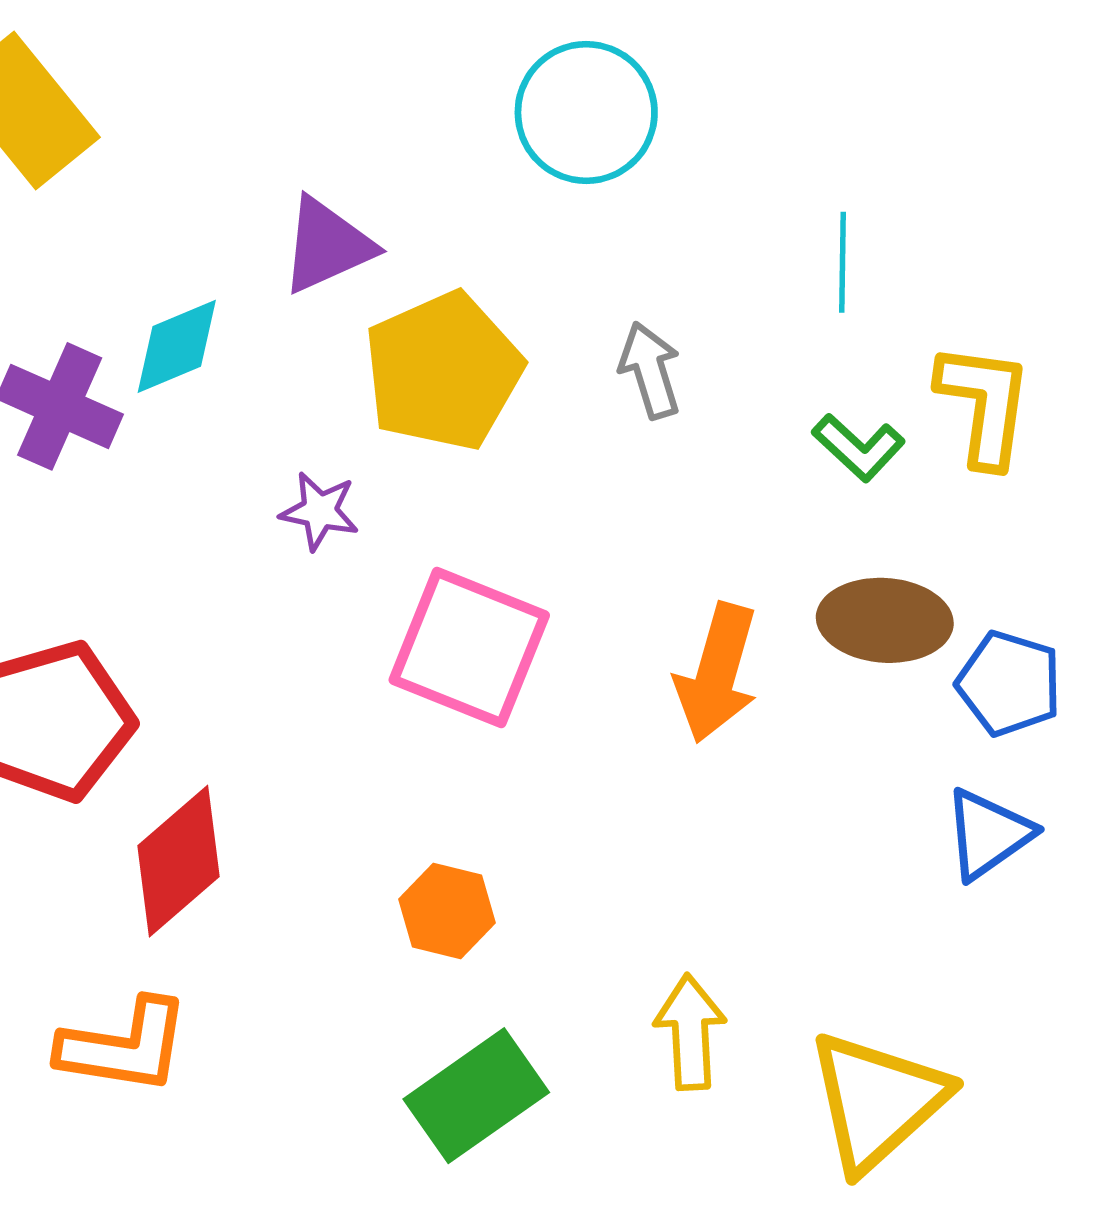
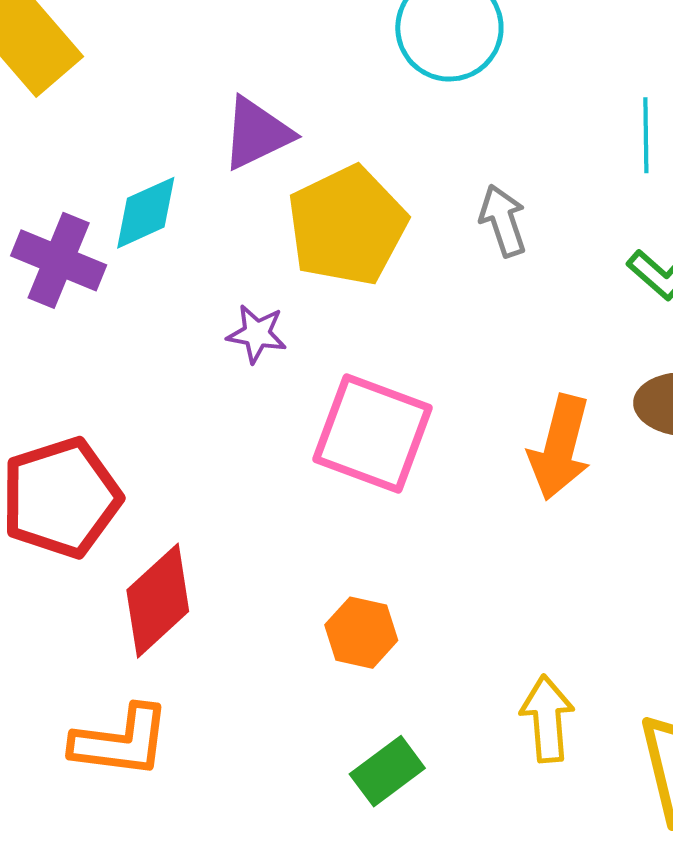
green rectangle: (476, 1096) -> (387, 771), size x0.7

